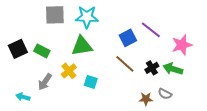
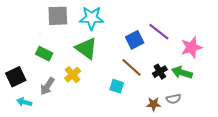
green triangle: (82, 46) -> (86, 48), turned 45
black square: (18, 49) -> (16, 77), moved
cyan square: (91, 82) -> (117, 86), moved
gray semicircle: (165, 94) -> (174, 99), turned -40

